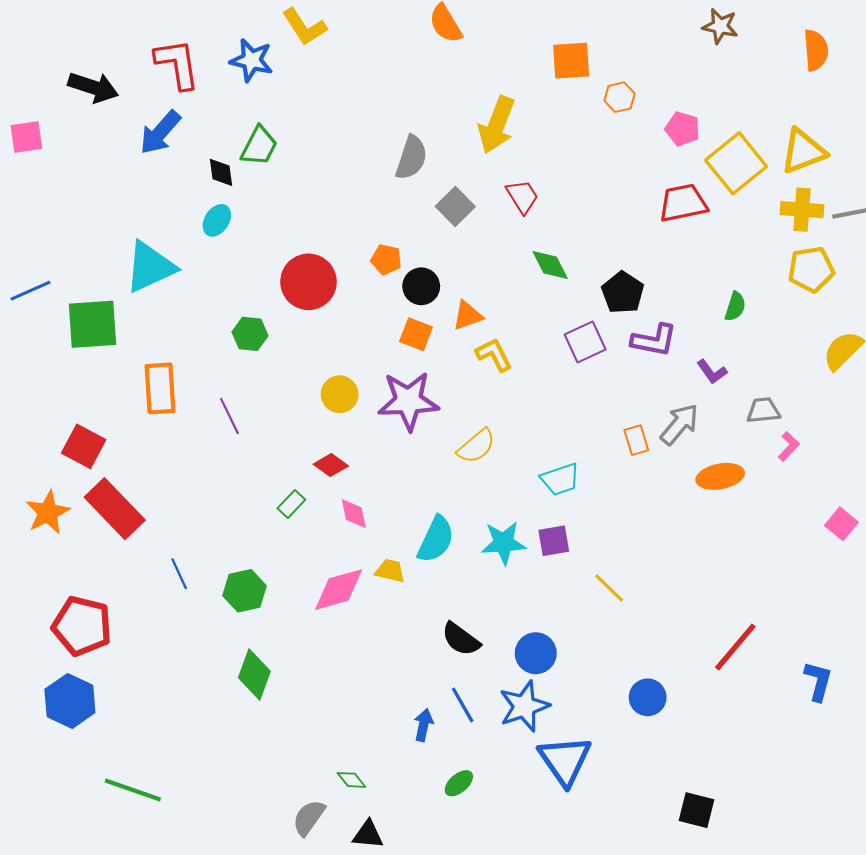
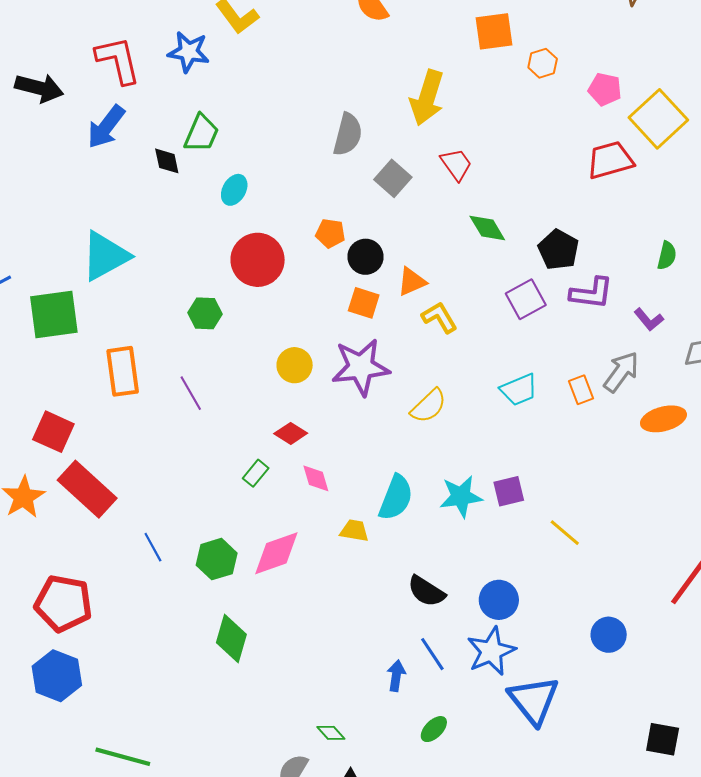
cyan ellipse: (217, 220) -> (234, 190), moved
cyan trapezoid: (560, 479) -> (519, 390), moved
pink diamond: (339, 590) -> (276, 553), moved

